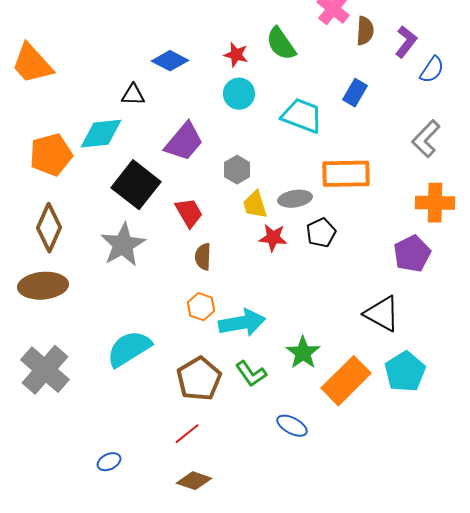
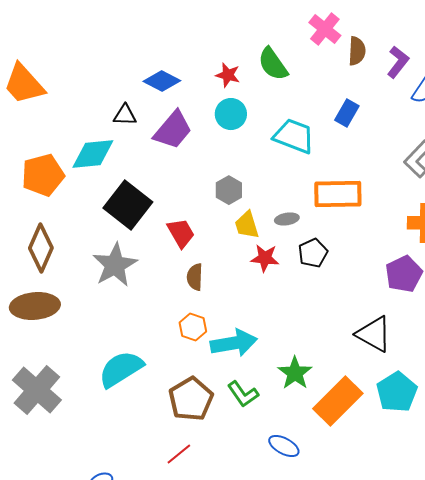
purple trapezoid: (184, 142) -> (173, 130), moved
gray ellipse: (295, 199) -> (287, 219), size x0.7

